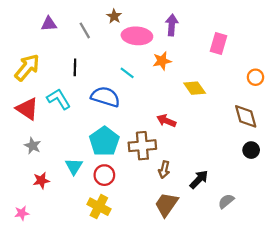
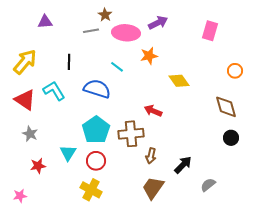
purple arrow: (172, 25) -> (158, 23), turned 60
gray line: (85, 30) -> (91, 31), moved, turned -70
pink rectangle: (219, 43) -> (210, 31), moved

